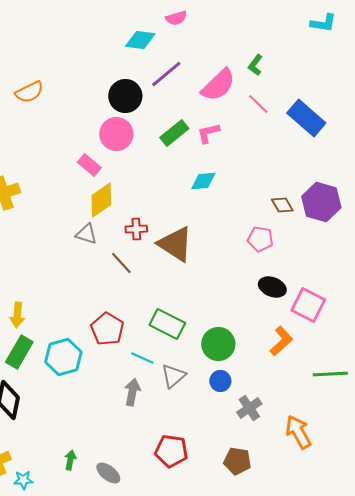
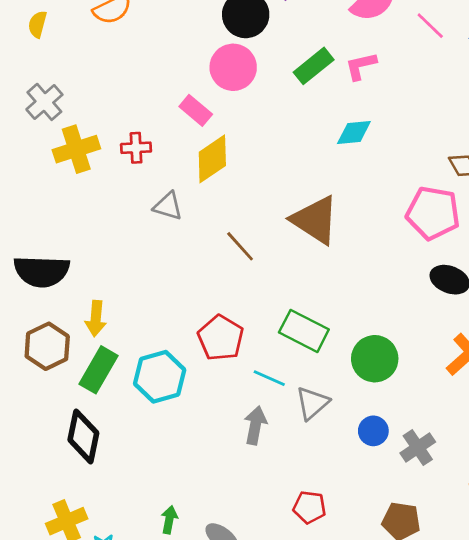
red cross: (136, 229) -> (136, 148), moved
gray triangle: (86, 234) -> (168, 206), moved
pink pentagon: (260, 239) -> (433, 213), size x1.5
blue circle: (220, 381) -> (373, 431), moved
red pentagon: (171, 451) -> (309, 507), size x0.7

